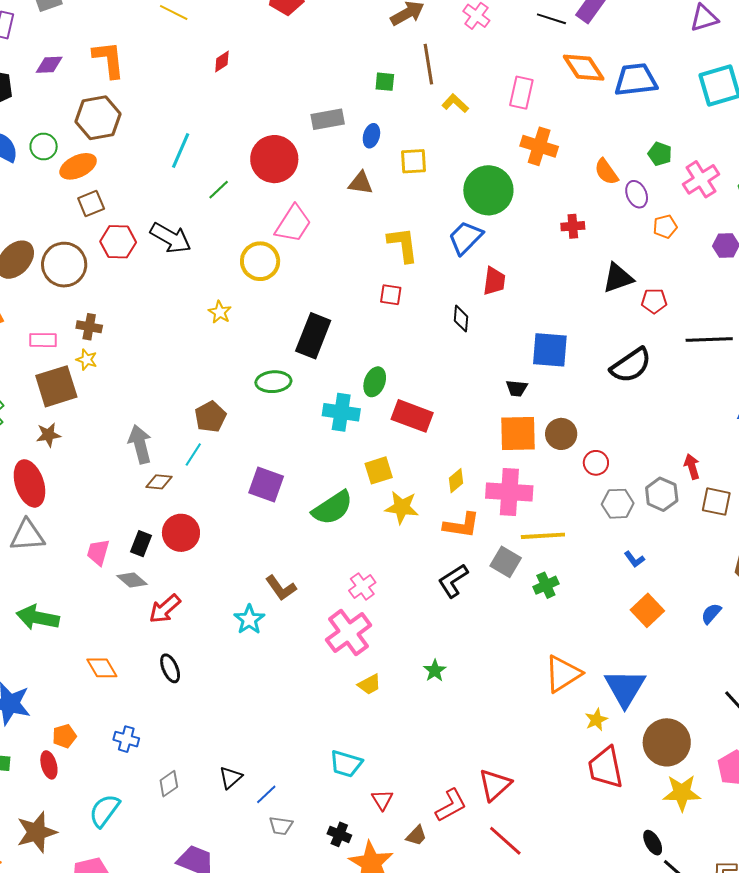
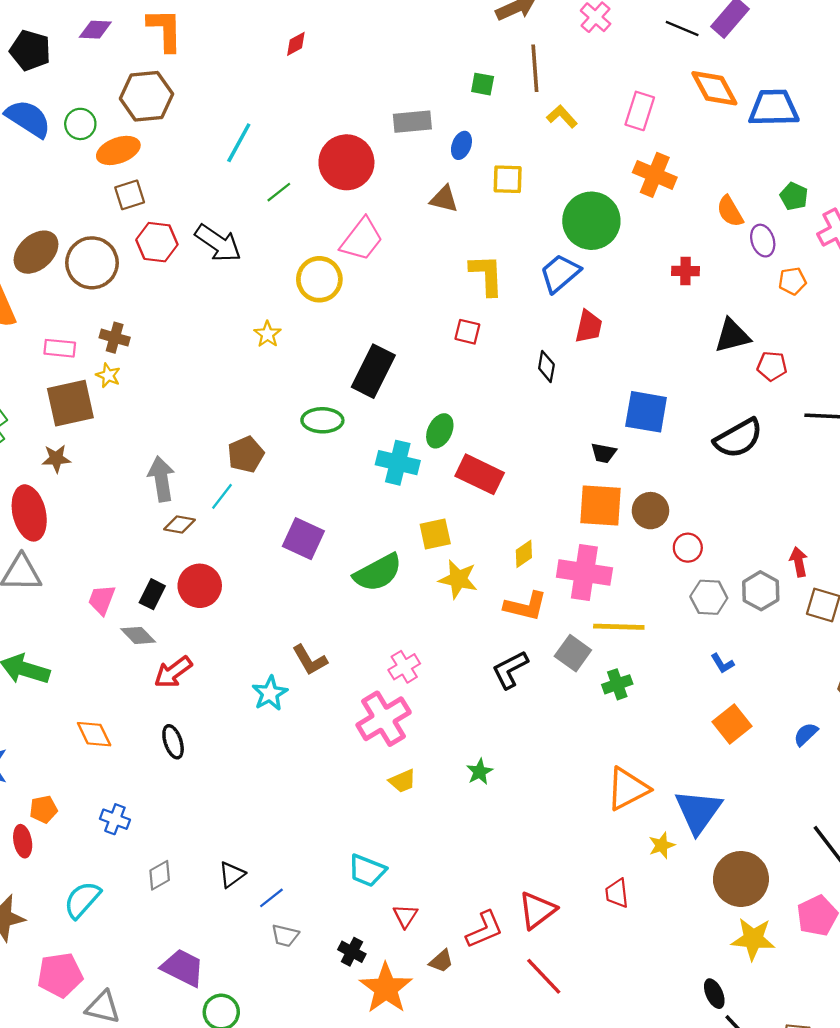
red trapezoid: (606, 768) -> (617, 893), moved, size x0.6

